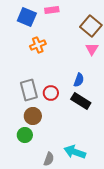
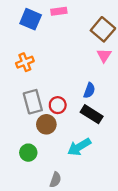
orange cross: (38, 45) -> (25, 62), moved
brown circle: (33, 116) -> (46, 124), moved
cyan arrow: (75, 152) -> (79, 147), moved, turned -50

